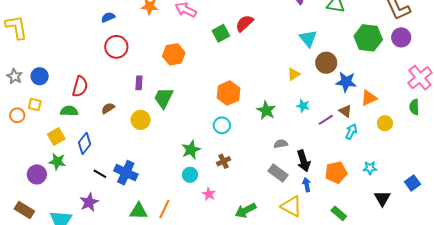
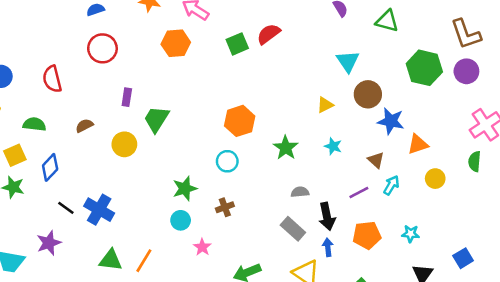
orange hexagon: (174, 54) -> (176, 43), moved
red semicircle: (80, 86) -> (52, 79), moved, turned 145
brown triangle: (345, 111) -> (376, 160), moved
purple line: (326, 120) -> (359, 193), moved

